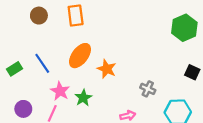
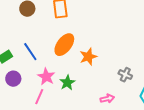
orange star: (107, 69) -> (88, 57), turned 30
purple circle: (23, 109) -> (13, 79), moved

